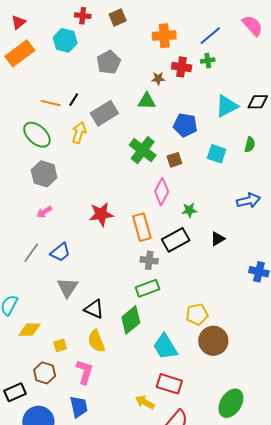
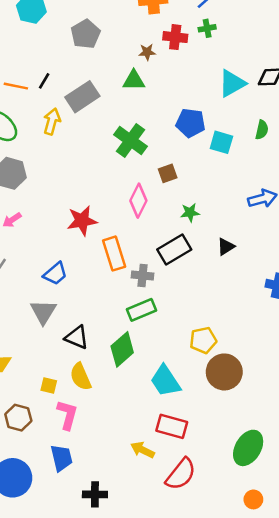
blue pentagon: (185, 125) -> (191, 123), moved
brown square: (174, 160) -> (168, 173), moved
pink diamond: (162, 192) -> (138, 201), moved
orange rectangle: (142, 227) -> (114, 254), moved
blue trapezoid: (60, 252) -> (55, 274), moved
yellow square: (60, 345) -> (49, 385), moved, turned 32

